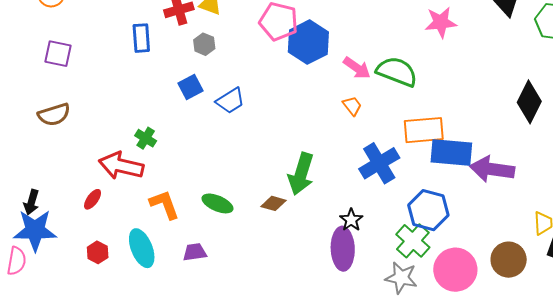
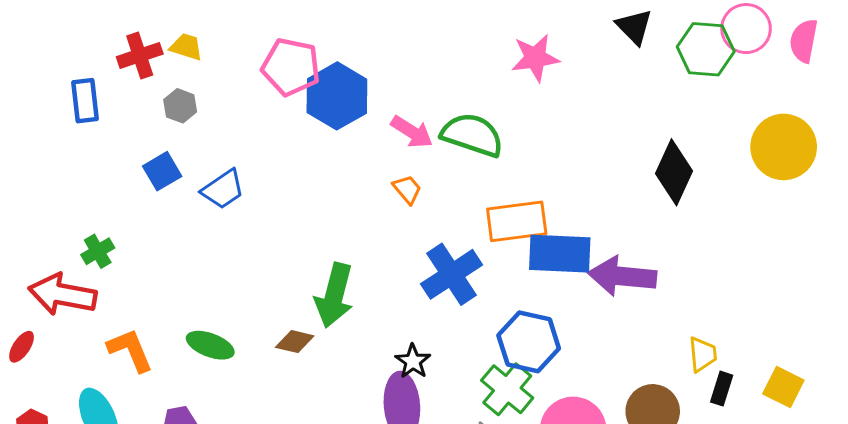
green cross: (146, 138) -> (98, 251), turned 30

